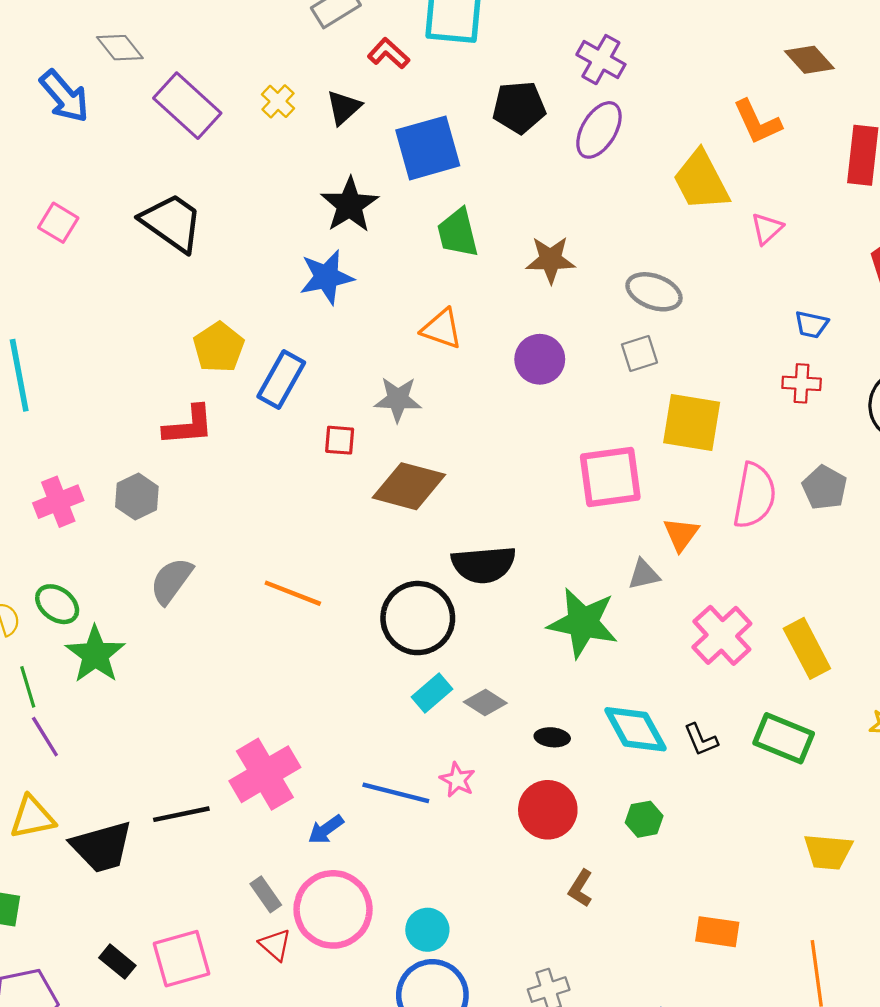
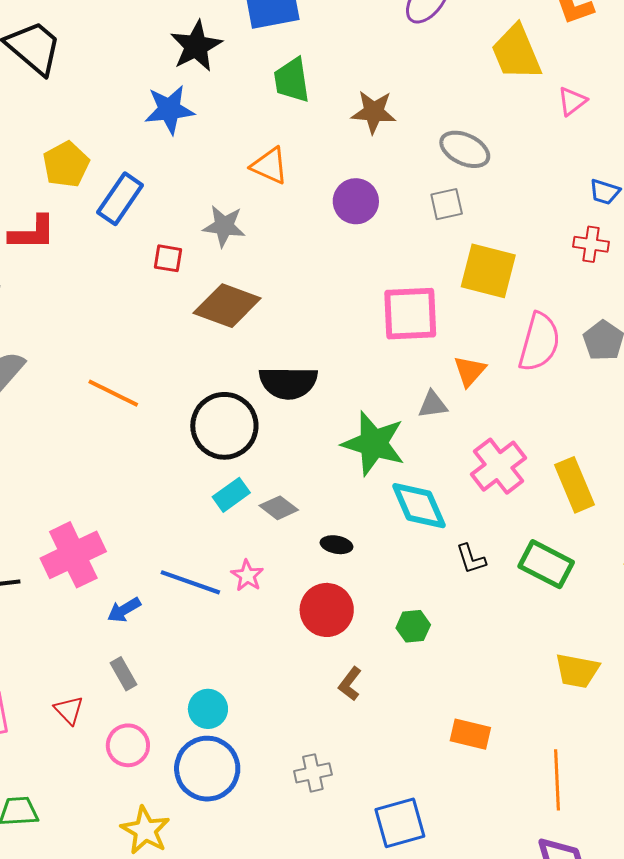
cyan diamond: (635, 729) -> (419, 506), moved
gray rectangle: (266, 894) -> (124, 674), moved
pink circle: (333, 909) -> (128, 745), moved, size x0.6

